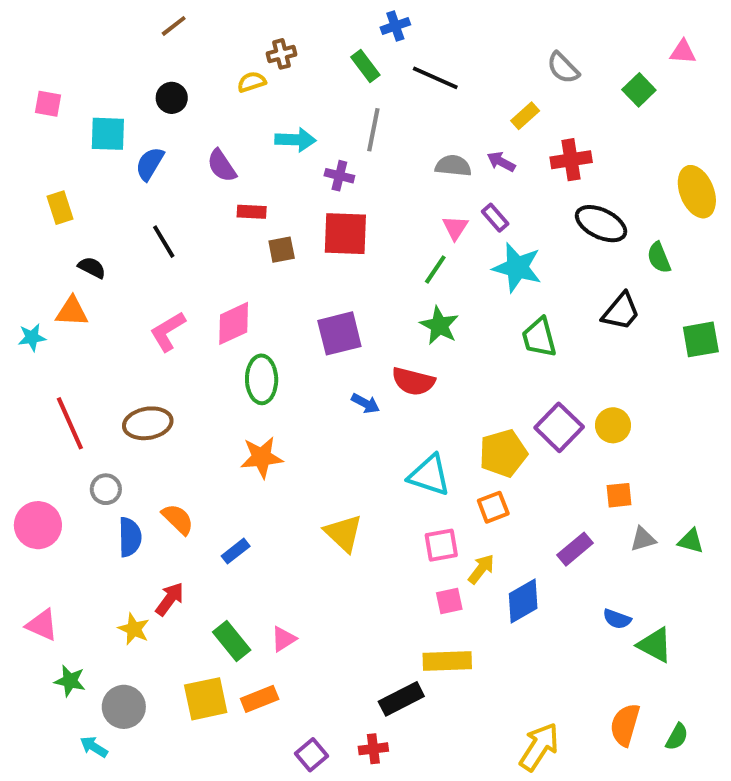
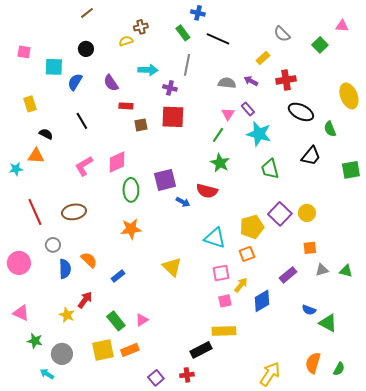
blue cross: (395, 26) -> (198, 13), turned 32
purple square: (339, 333) -> (165, 180), moved

